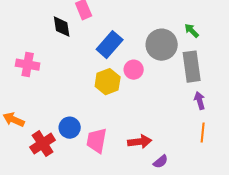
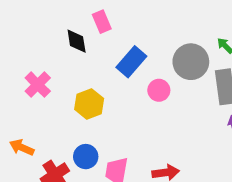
pink cross: (28, 65) -> (38, 85), turned 35
yellow hexagon: (108, 82) -> (89, 104), moved

